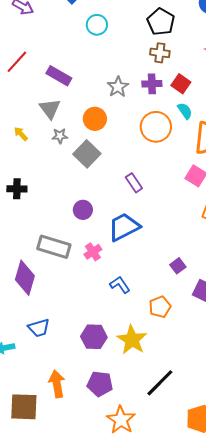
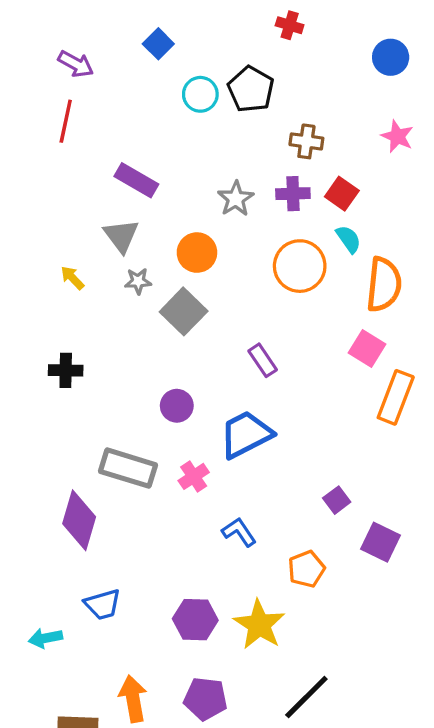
black pentagon: (161, 22) -> (251, 89), moved
red line: (17, 62) -> (66, 121), moved, turned -30

